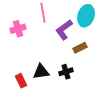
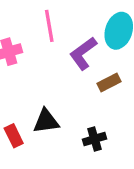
black cross: (66, 72) -> (94, 139), moved

